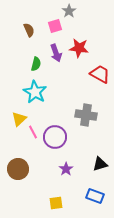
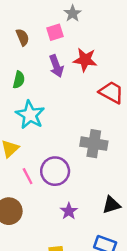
green semicircle: (36, 64) -> (19, 80), moved
pink line: (33, 132) -> (28, 176), moved

